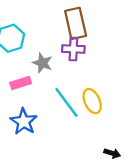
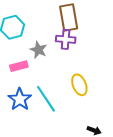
cyan line: (66, 102) -> (46, 99), moved

